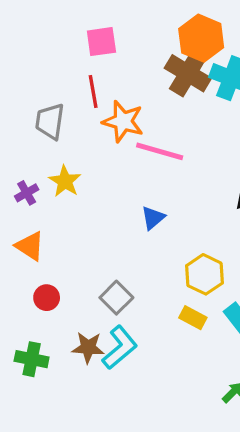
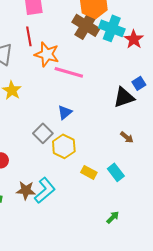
yellow hexagon: (205, 274) -> (64, 146), moved
gray square: (116, 298) -> (43, 133), moved

